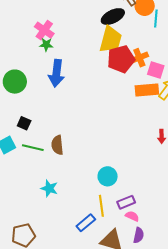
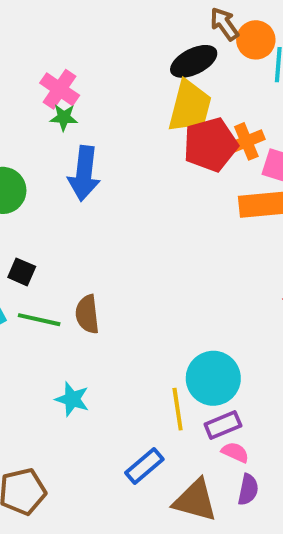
cyan circle: (108, 176) -> (213, 378), moved, size x1.4
yellow line: (101, 206) -> (178, 409), moved

